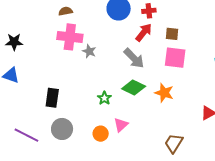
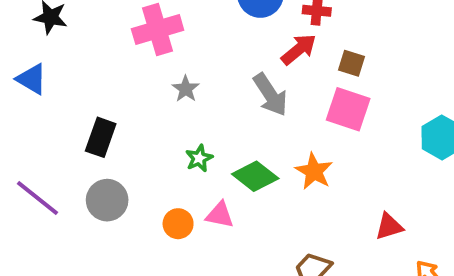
pink cross: (70, 37) -> (158, 29), turned -35
gray star: (89, 51) -> (186, 89), moved
green diamond: (134, 87) -> (255, 176), moved
pink triangle: (121, 125) -> (220, 215), turned 42

